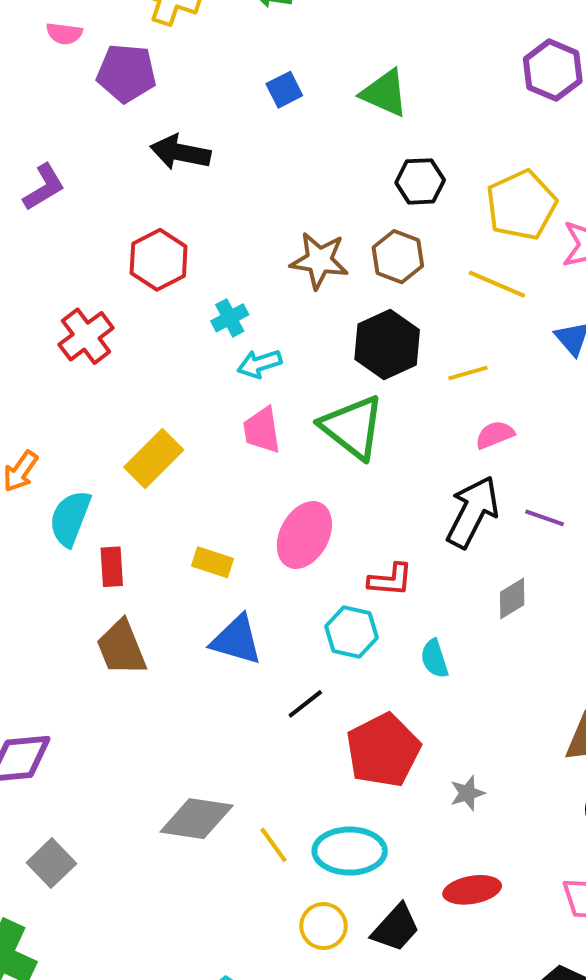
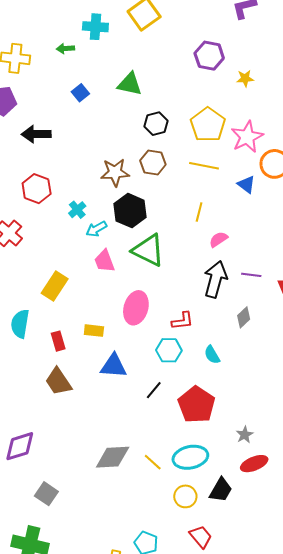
black hexagon: (387, 344) -> (130, 211), moved
yellow line: (468, 373) -> (199, 212), turned -48
red rectangle: (112, 567) -> (58, 341), moved
gray star: (467, 793) -> (245, 435), moved

